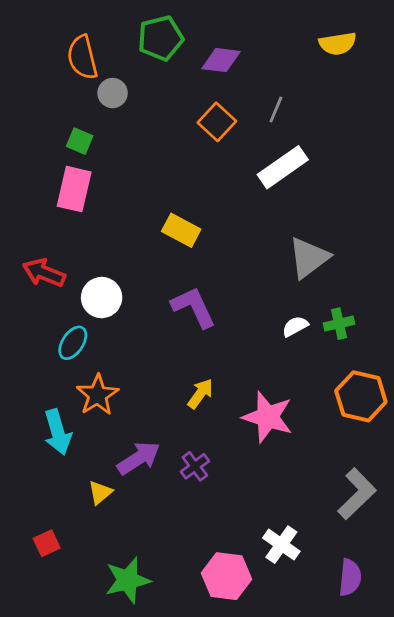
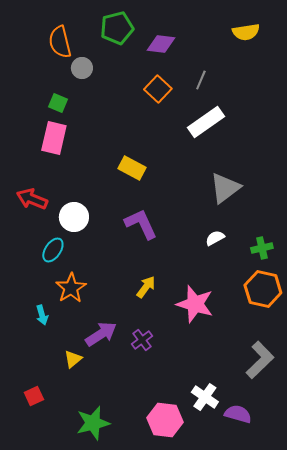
green cross: (339, 324) -> (262, 248), moved
cyan arrow: (58, 432) -> (42, 315), size x0.6
purple semicircle: (350, 578) -> (238, 414), moved, turned -80

